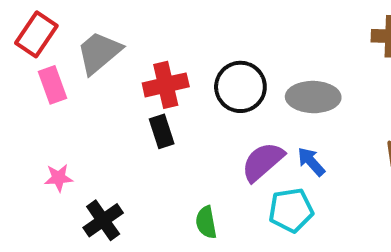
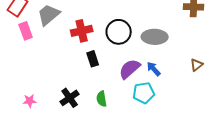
black rectangle: (162, 131) -> (93, 59), moved
pink star: (59, 178) -> (30, 101), moved
black cross: (103, 220) -> (70, 98), moved

